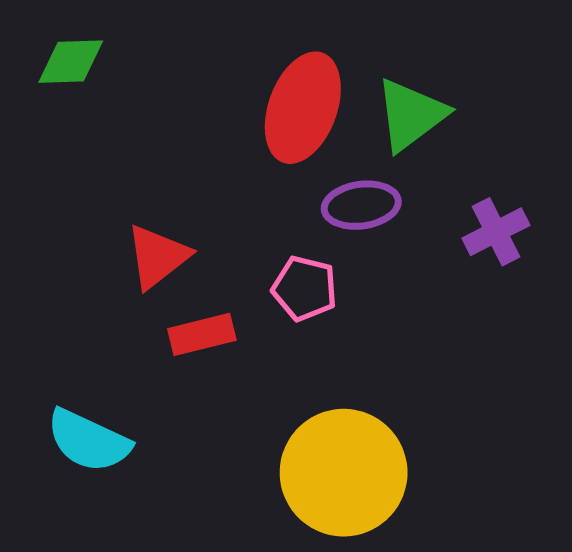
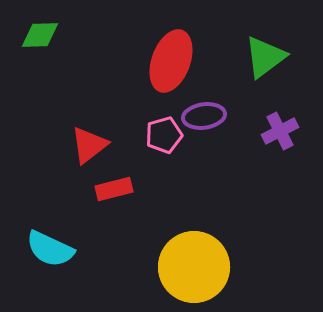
green triangle: (411, 115) -> (265, 57), moved
pink pentagon: (305, 288) -> (164, 135), moved, turned -30

